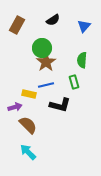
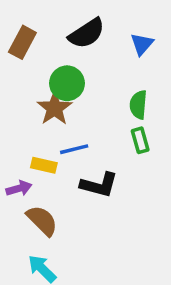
black semicircle: (53, 20) -> (87, 33), size x1.5
brown star: (46, 62) -> (55, 108), moved
green rectangle: (74, 82) -> (140, 140), moved

